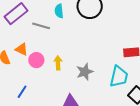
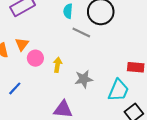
gray line: (41, 26) -> (81, 32), moved
orange triangle: (21, 49) -> (22, 44), turned 32

